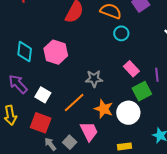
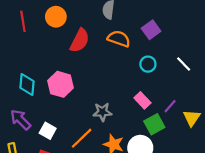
cyan circle: (121, 33) -> (148, 64), moved
purple line: (157, 75) -> (170, 106), turned 48

